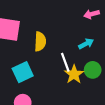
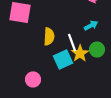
yellow semicircle: (40, 42) -> (49, 36), moved
cyan square: (23, 72) -> (63, 59), moved

